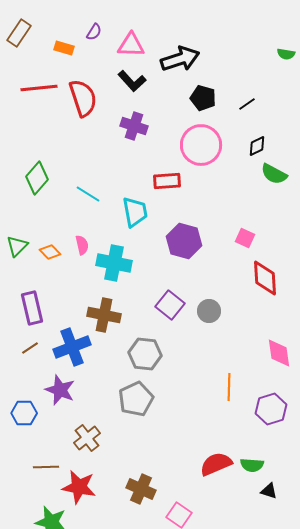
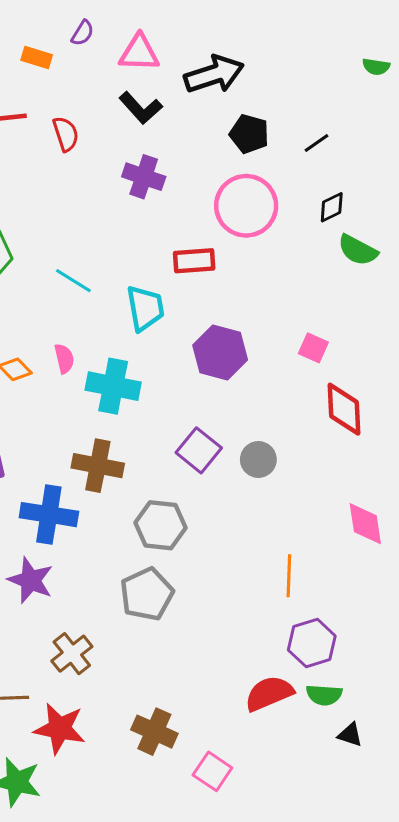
red semicircle: (83, 98) -> (66, 134), size x0.6
blue cross: (72, 347) -> (49, 515), turned 30
purple hexagon: (271, 409) -> (312, 643), moved

